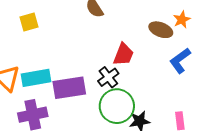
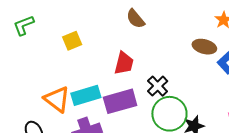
brown ellipse: (161, 30) -> (204, 47), moved
red trapezoid: (123, 54) -> (124, 63), moved

